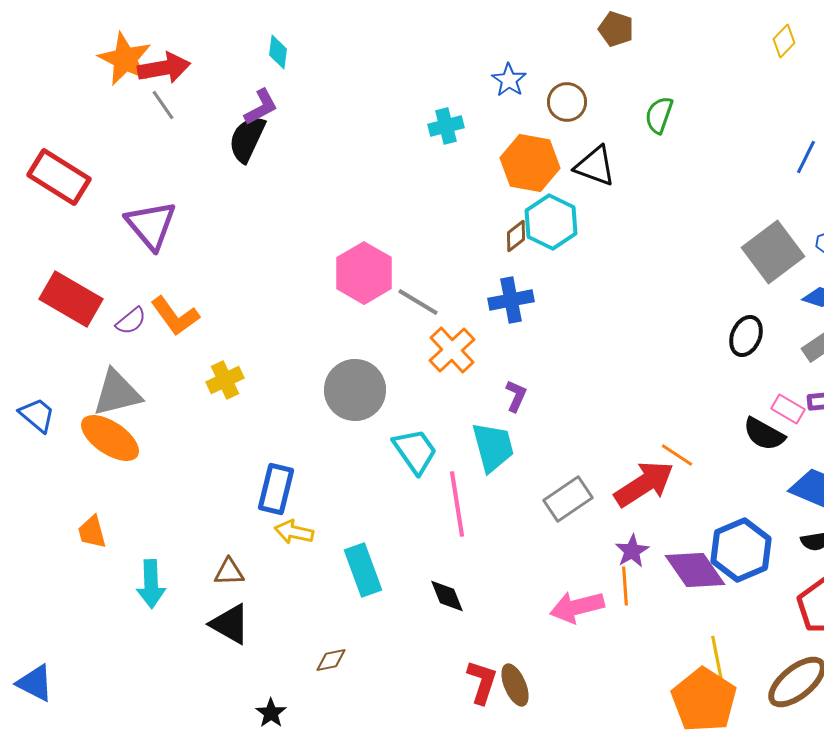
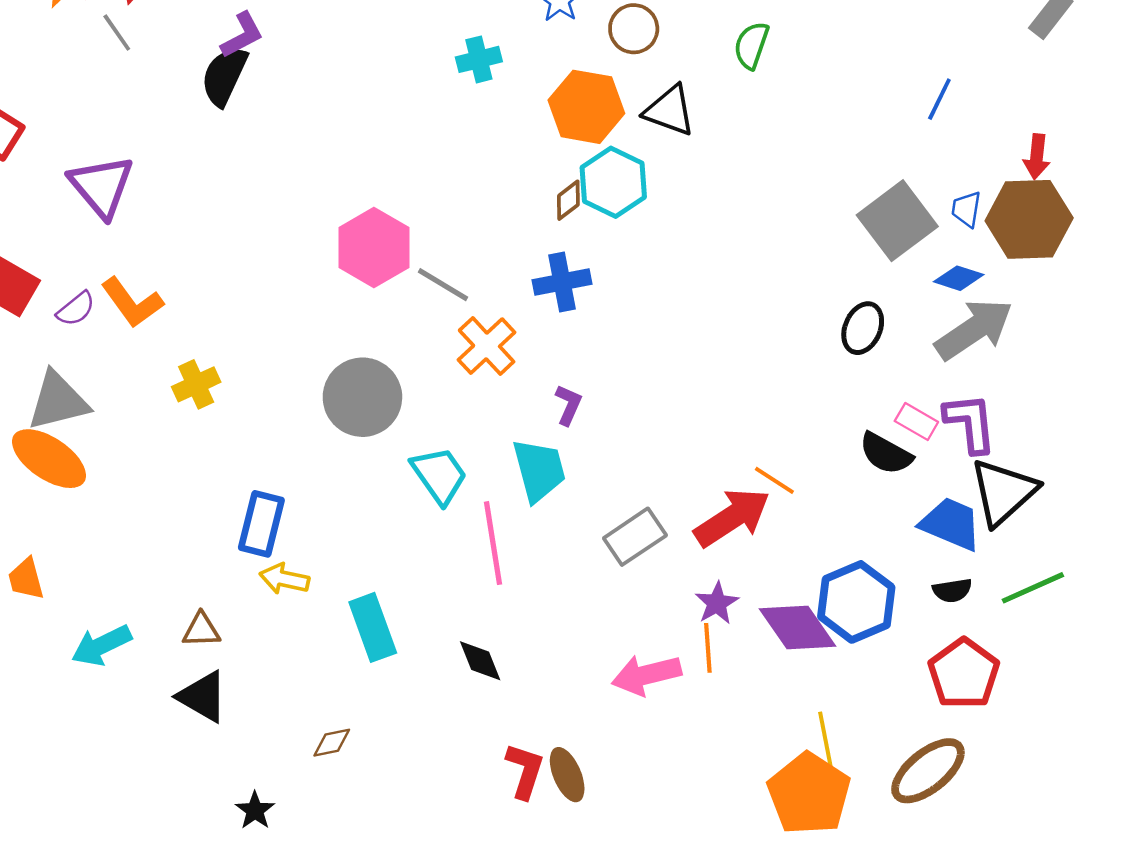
cyan arrow: (151, 584) -> (101, 645), turned 66

